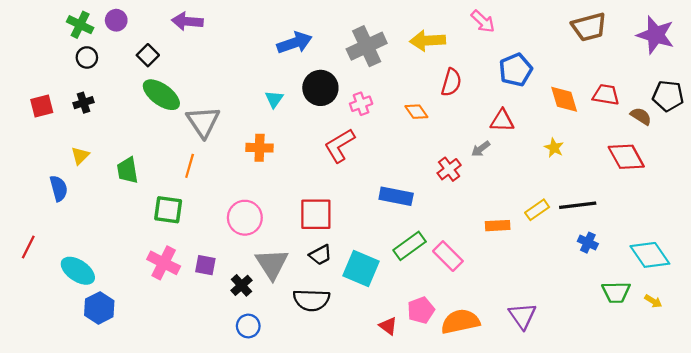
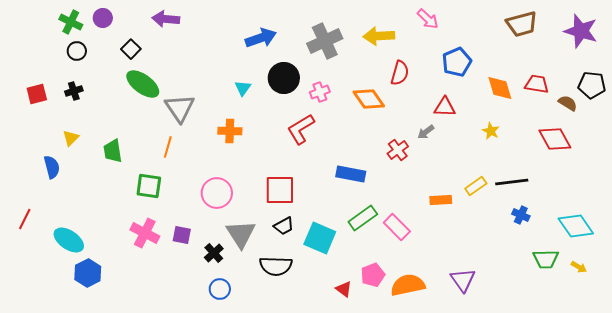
orange diamond: (416, 112) -> (369, 99), size x1.5

